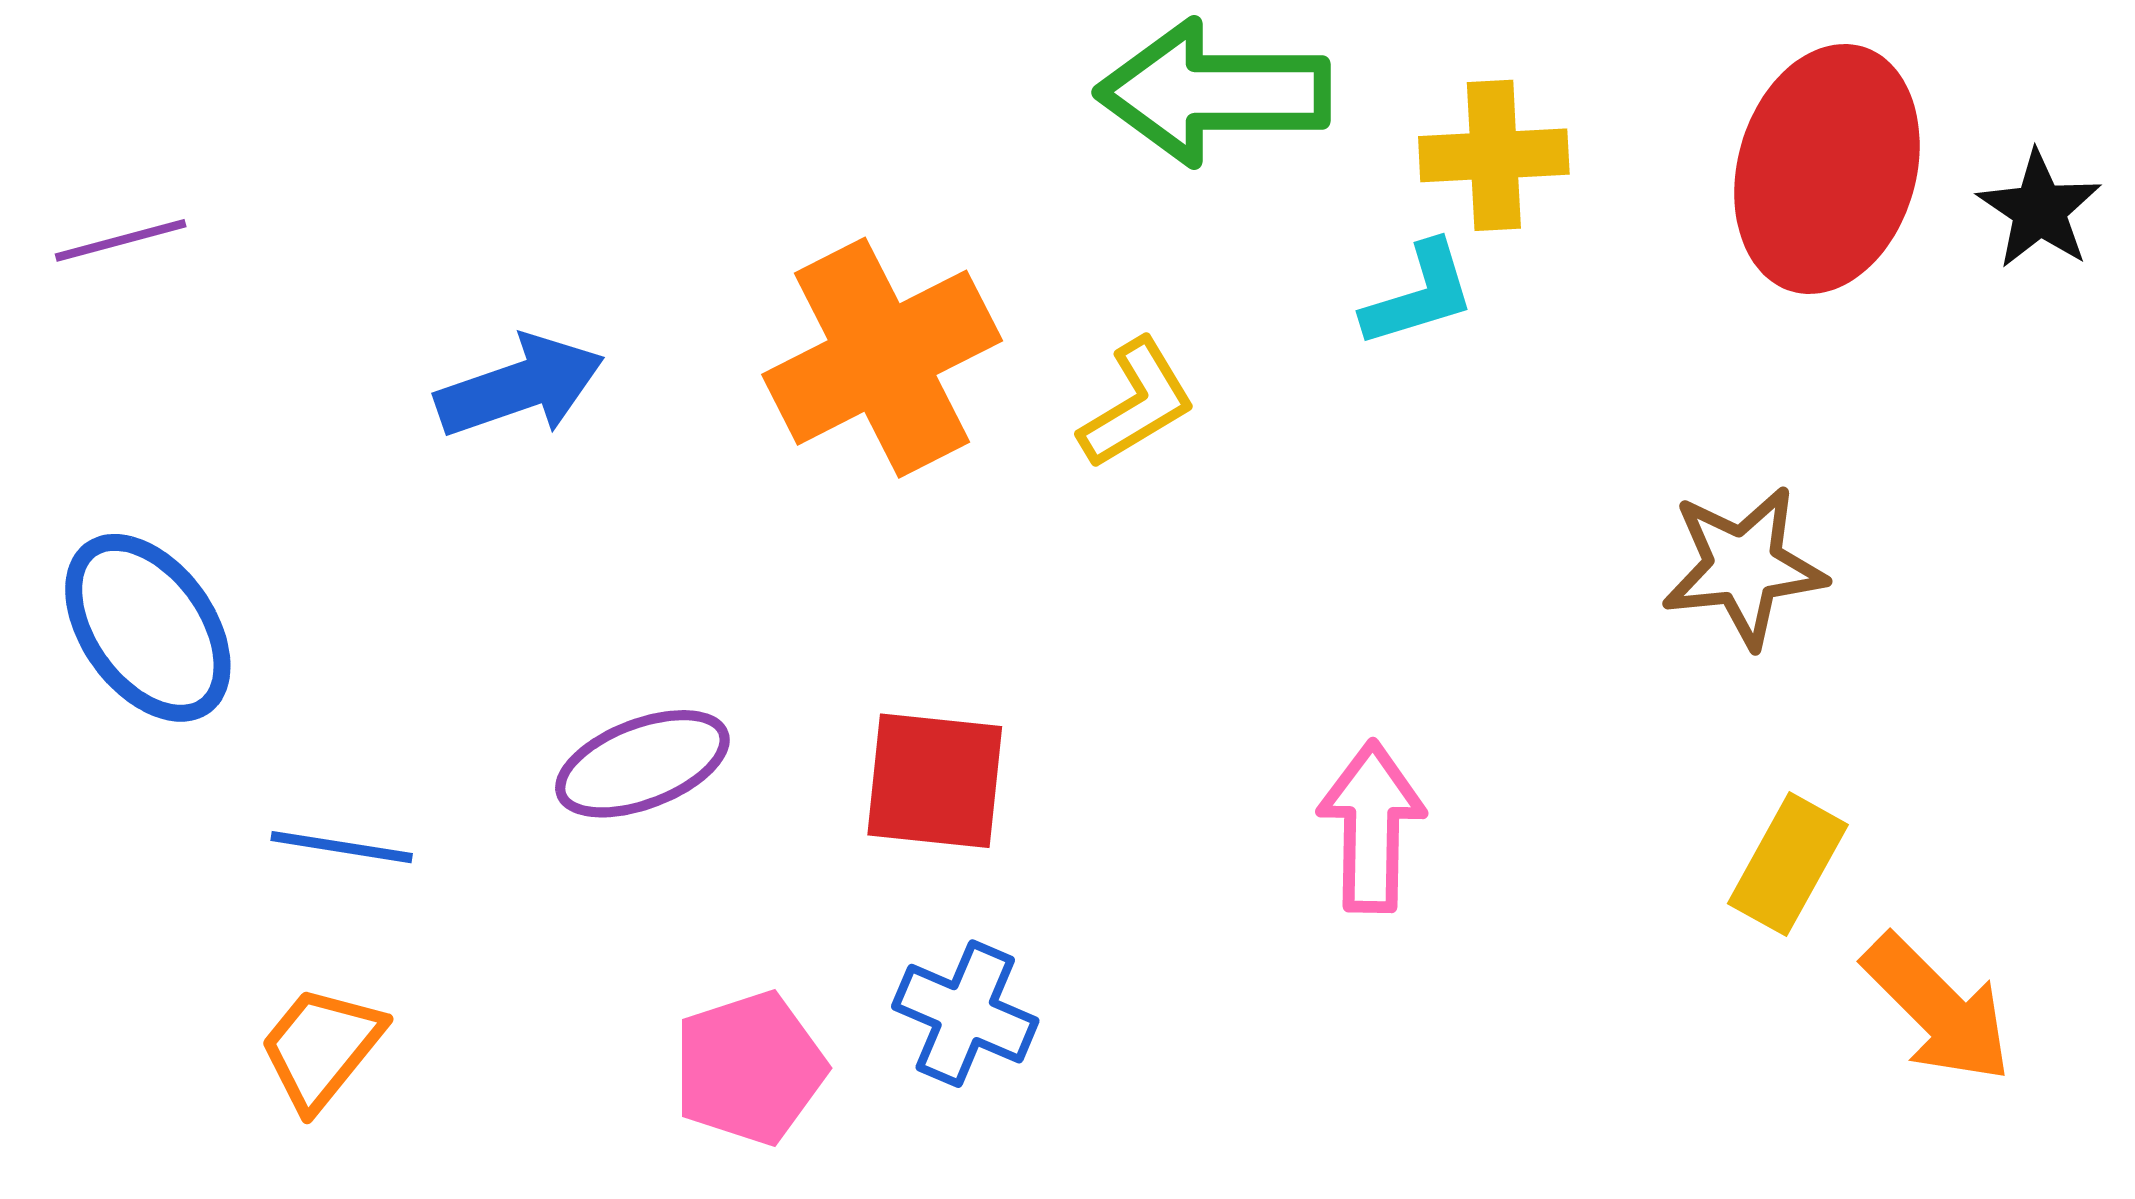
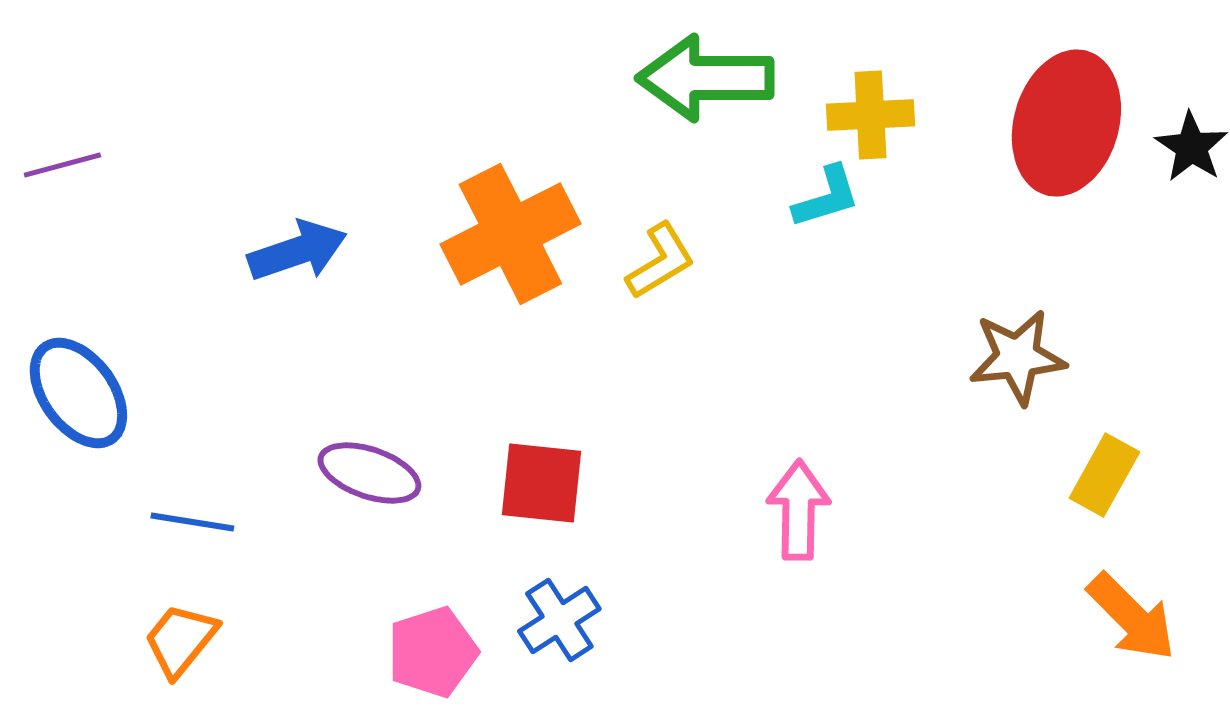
purple ellipse: (642, 764) -> (369, 473), turned 40
yellow rectangle: (1788, 864) -> (1104, 475), moved
blue cross: (965, 1014) -> (559, 620), turned 34

